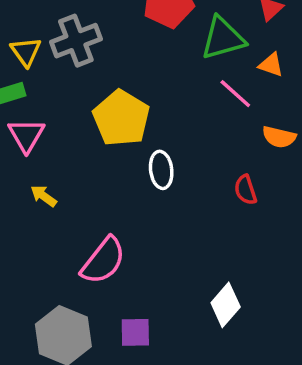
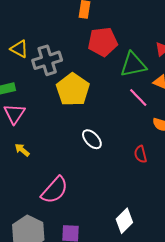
yellow triangle: (26, 52) -> (19, 49), moved, turned -30
yellow pentagon: (121, 118) -> (73, 90), moved
white ellipse: (161, 170) -> (92, 139), turned -40

